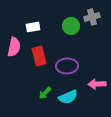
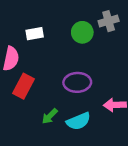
red rectangle: (39, 56) -> (23, 86), moved, turned 42

